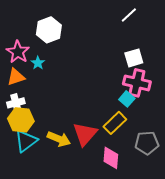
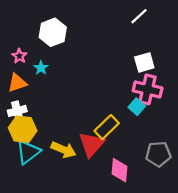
pink star: (18, 52) -> (19, 56), size x0.6
yellow rectangle: (115, 123) -> (107, 127), moved

